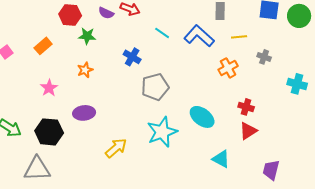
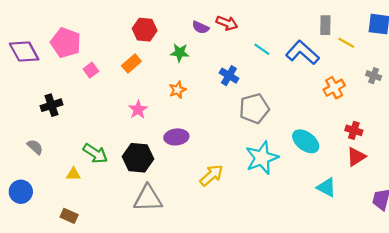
red hexagon: (70, 15) -> (145, 30), moved
yellow line: (239, 37) -> (346, 43), moved, turned 35
gray triangle: (37, 169) -> (148, 198), moved

